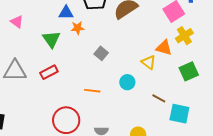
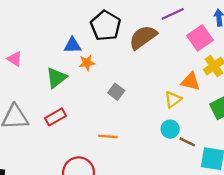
green triangle: (51, 39) -> (56, 78), turned 30
yellow triangle: (148, 62) -> (173, 99), turned 49
cyan circle: (127, 82) -> (170, 129), moved

